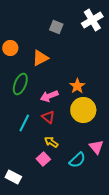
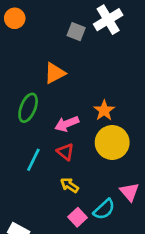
white cross: (92, 20) -> (108, 20), moved
orange circle: (10, 48) -> (15, 18), moved
pink square: (43, 159) -> (77, 217), moved

